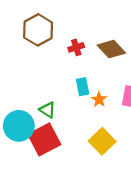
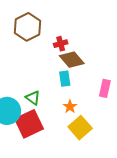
brown diamond: (111, 49) -> (72, 60), moved
orange star: (99, 99) -> (70, 107), moved

